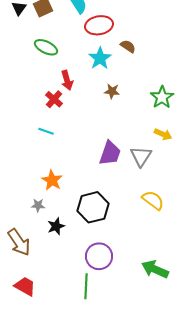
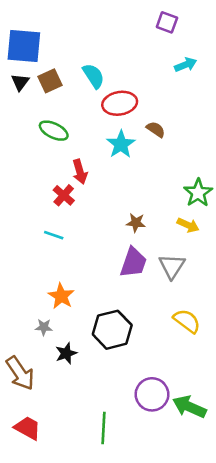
brown star: (112, 91) -> (136, 223), moved
yellow arrow: (163, 134) -> (188, 225), moved
purple circle: (99, 256) -> (152, 394), moved

